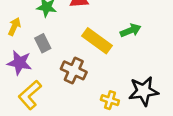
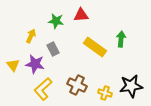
green arrow: (131, 30) -> (121, 39), turned -63
brown cross: (74, 70) -> (77, 85), moved

